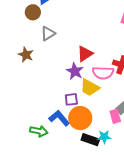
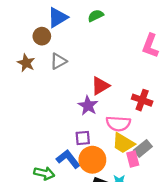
brown star: (26, 55) -> (26, 63), moved
pink semicircle: (103, 73) -> (118, 124), moved
yellow trapezoid: (90, 88) -> (123, 143), moved

